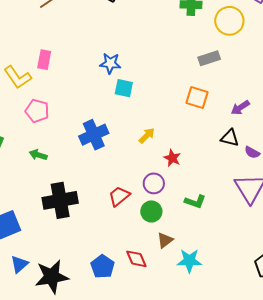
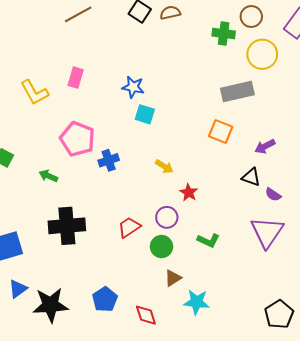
gray rectangle: (209, 58) -> (237, 92), size x1.4
pink rectangle: (44, 60) -> (76, 78), moved
pink pentagon: (37, 111) -> (77, 139), moved, size x1.4
blue cross: (94, 135) -> (109, 160), size x0.7
yellow arrow: (147, 136) -> (164, 166), turned 72
red diamond: (136, 259) -> (146, 315), moved

